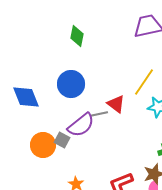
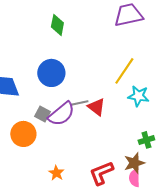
red triangle: (116, 104) -> (96, 107), moved
gray square: (62, 140) -> (42, 114), moved

